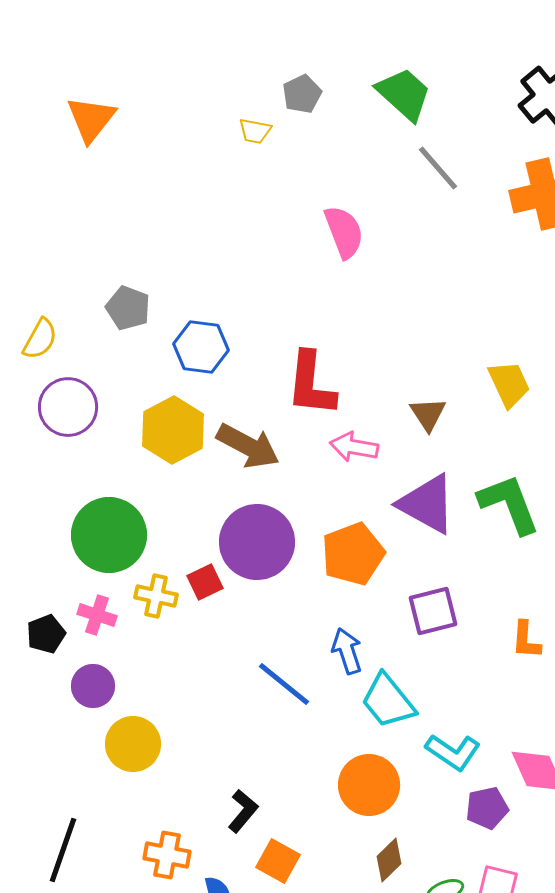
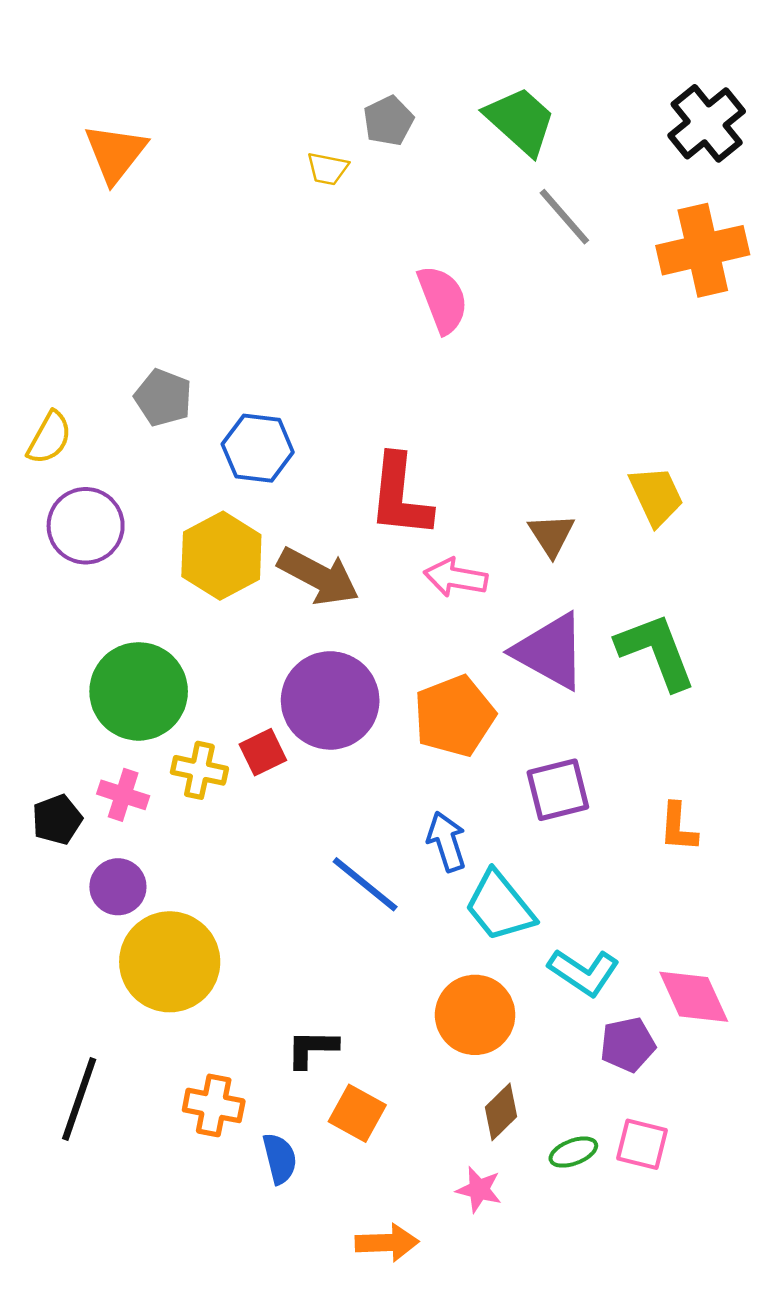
yellow circle: (133, 744) -> (170, 962), size x1.4
black L-shape: (243, 811) -> (312, 1049), turned -129

